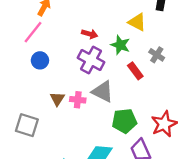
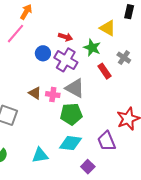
blue circle: (40, 60) -> (43, 53), moved
brown triangle: (57, 99) -> (35, 93), turned -32
green pentagon: (124, 121) -> (71, 114), moved

